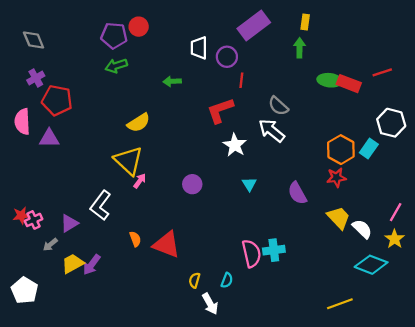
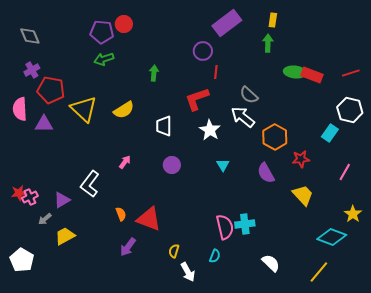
white trapezoid: (199, 48) -> (164, 126), moved
red line: (382, 72) -> (351, 73), moved
green arrow: (172, 81) -> (154, 73), turned 98
orange hexagon: (341, 150) -> (275, 137), moved
yellow triangle: (129, 161) -> (84, 109), moved
pink line: (396, 212) -> (345, 172), moved
white semicircle: (362, 229) -> (271, 263), moved
purple arrow: (92, 265) -> (128, 247), moved
cyan semicircle: (227, 280) -> (215, 256), moved
yellow line: (340, 304) -> (319, 272), moved, turned -30

